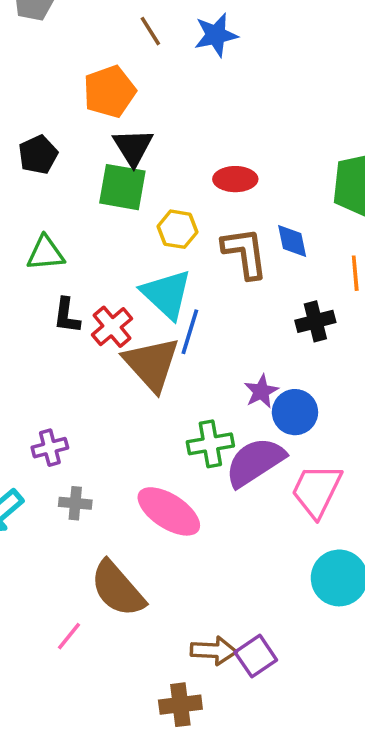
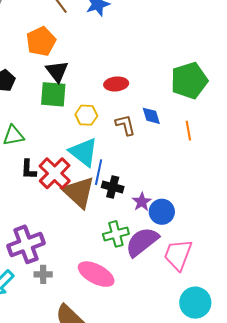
brown L-shape: (245, 253) -> (125, 125), size x0.7
black cross: (315, 321) -> (113, 187), moved, turned 35
red cross: (112, 327) -> (55, 173), size x1.4
purple cross: (50, 448) -> (26, 244), size x1.8

